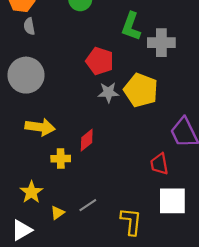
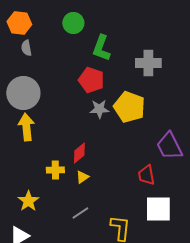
green L-shape: (131, 26) -> (101, 48), moved
yellow arrow: (40, 127) -> (26, 127), moved, turned -104
yellow triangle: (57, 213) -> (82, 177), moved

